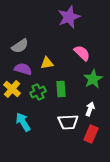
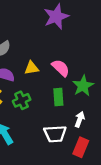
pink semicircle: (82, 53) -> (61, 68), moved
green rectangle: (61, 89) -> (58, 97), moved

